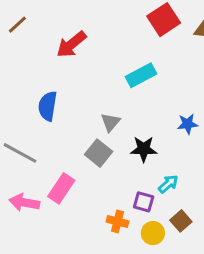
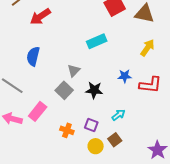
red arrow: (71, 44) -> (40, 17), moved
cyan arrow: (168, 184) -> (118, 115), moved
orange cross: (117, 221) -> (67, 130), moved

